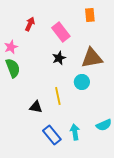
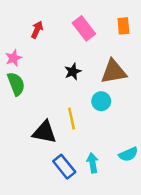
orange rectangle: (90, 15) -> (123, 26), moved
pink rectangle: (61, 32) -> (84, 28), moved
black triangle: (36, 107) -> (44, 132), size x1.5

